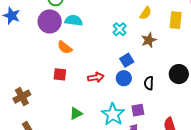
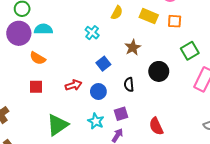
yellow rectangle: (176, 20) -> (149, 16), turned -66
brown star: (149, 40) -> (133, 47), moved
blue circle: (124, 78) -> (98, 91), moved
green triangle: (76, 113) -> (57, 125), size x1.6
cyan star: (113, 114) -> (96, 121), size x0.7

